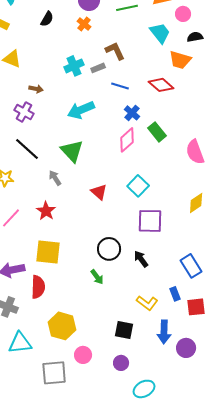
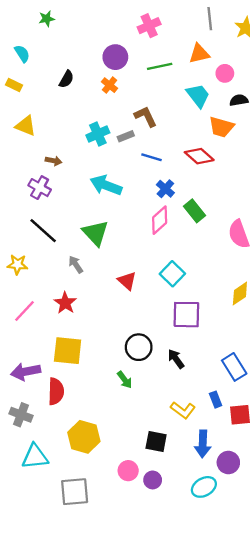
cyan arrow: (81, 110) -> (106, 185), turned 44
pink circle: (83, 355) -> (128, 471), moved
cyan ellipse: (144, 389) -> (204, 487), moved

